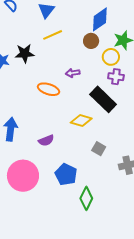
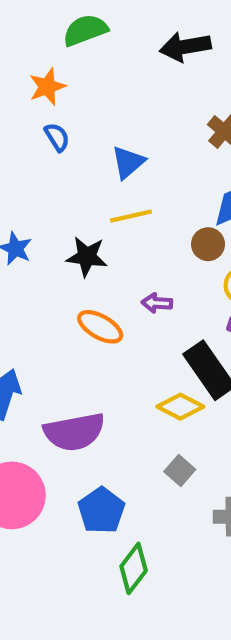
black star: (25, 53) -> (87, 257), moved
yellow diamond: (81, 121) -> (180, 407), moved
purple semicircle: (46, 140) -> (74, 432), size x1.8

